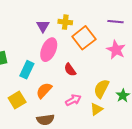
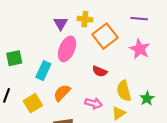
red semicircle: (70, 70) -> (100, 71), moved, turned -32
yellow semicircle: (101, 89) -> (124, 91), turned -42
pink arrow: (73, 100) -> (93, 103), turned 42

